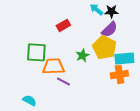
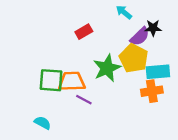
black star: (111, 11) -> (153, 28), moved
green square: (36, 52) -> (51, 80), moved
green star: (82, 55) -> (107, 68), size x1.6

